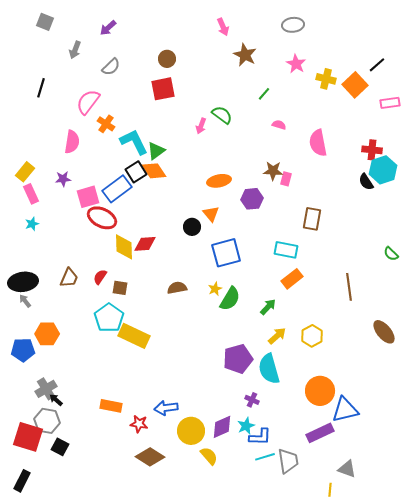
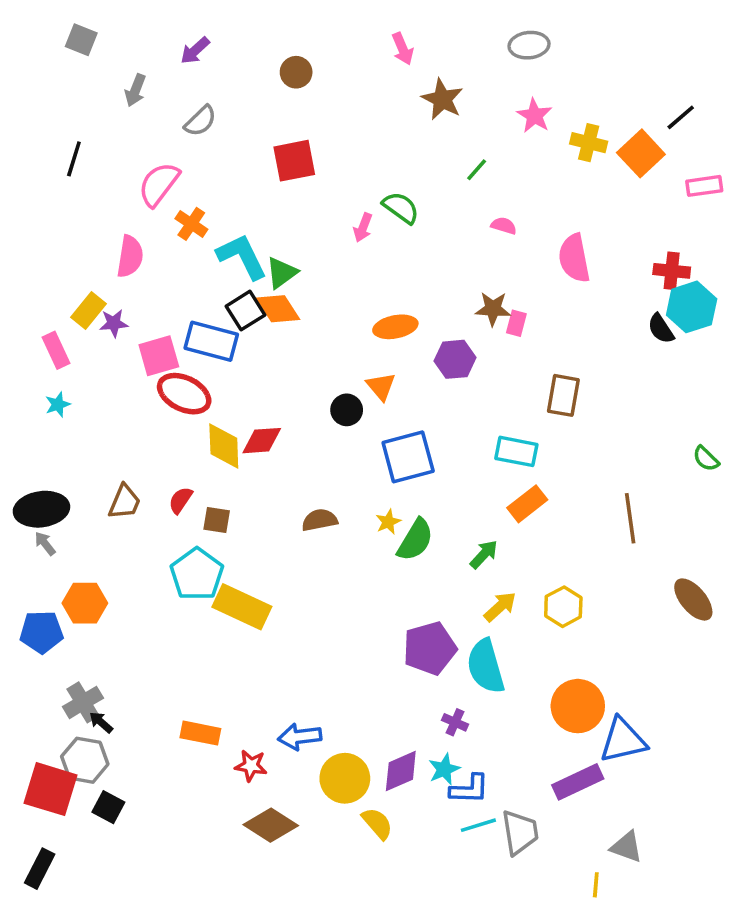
brown circle: (167, 59) -> (296, 72), moved
yellow rectangle: (25, 172) -> (88, 311), moved
blue rectangle: (117, 189) -> (211, 341), turned 52

